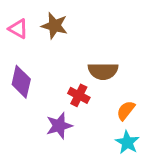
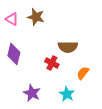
purple star: (59, 126) -> (32, 93), moved, turned -30
cyan star: (127, 142) -> (67, 94), moved

